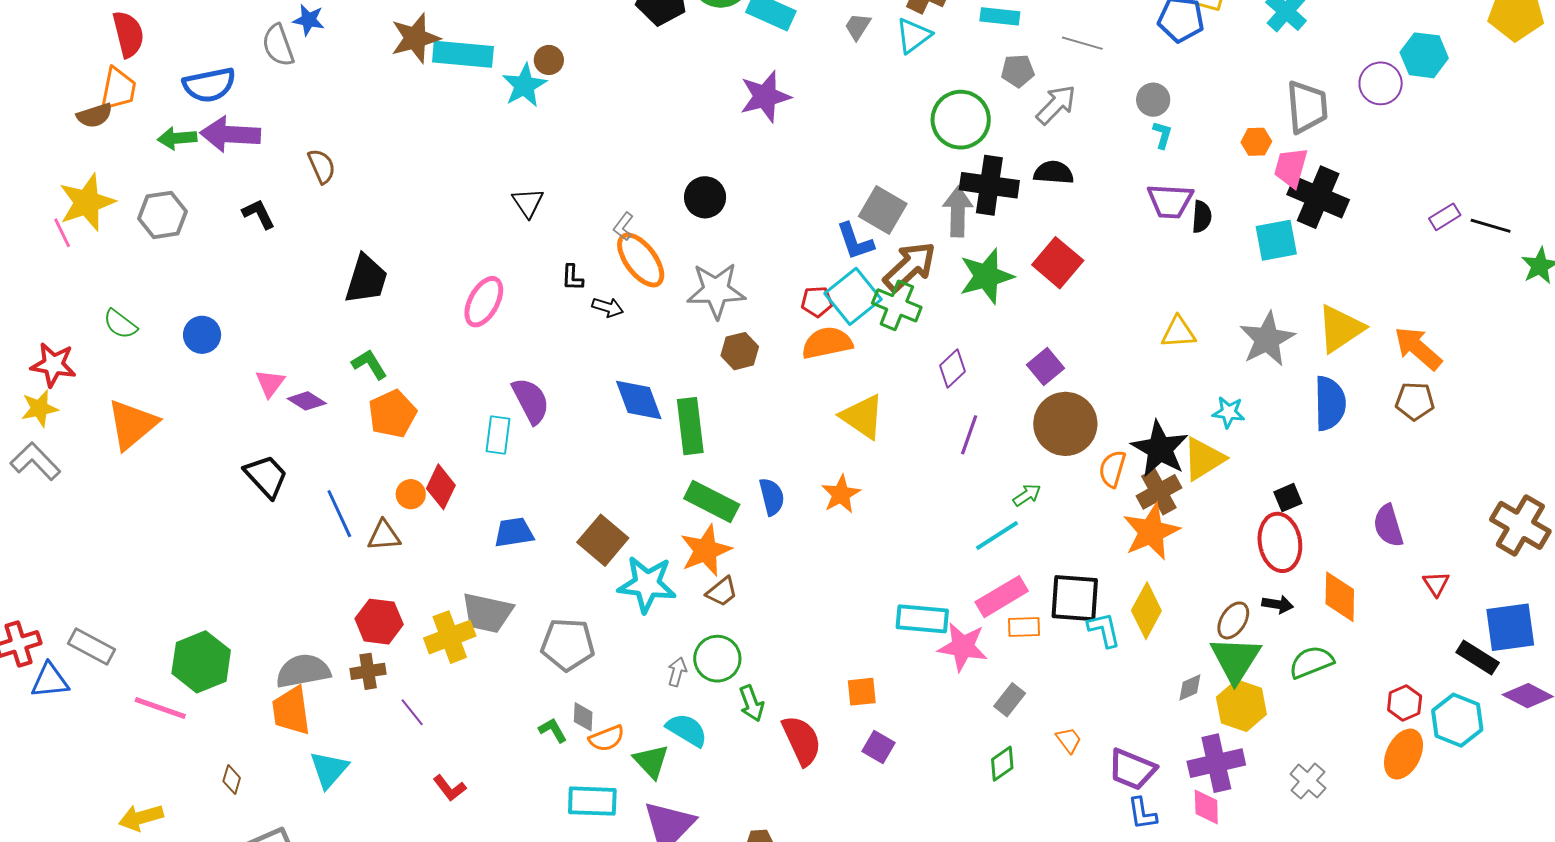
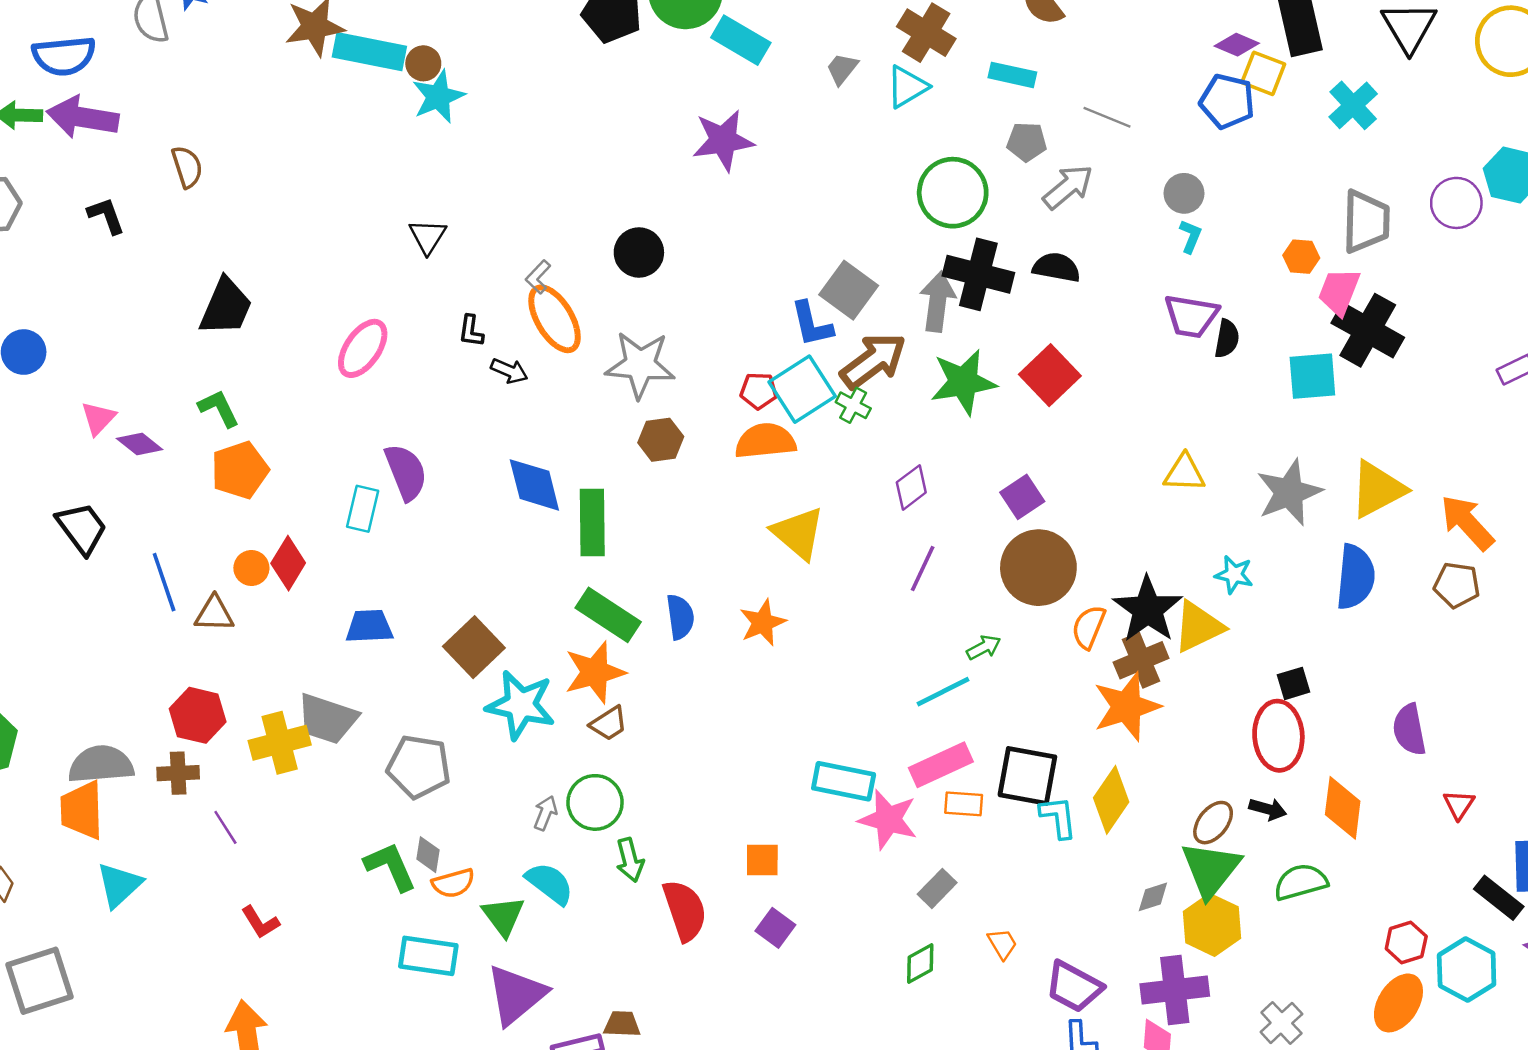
brown circle: (549, 60) -> (423, 63), moved
green cross: (897, 305) -> (853, 405), size x0.6
green L-shape: (553, 730) -> (390, 867), size x1.6

